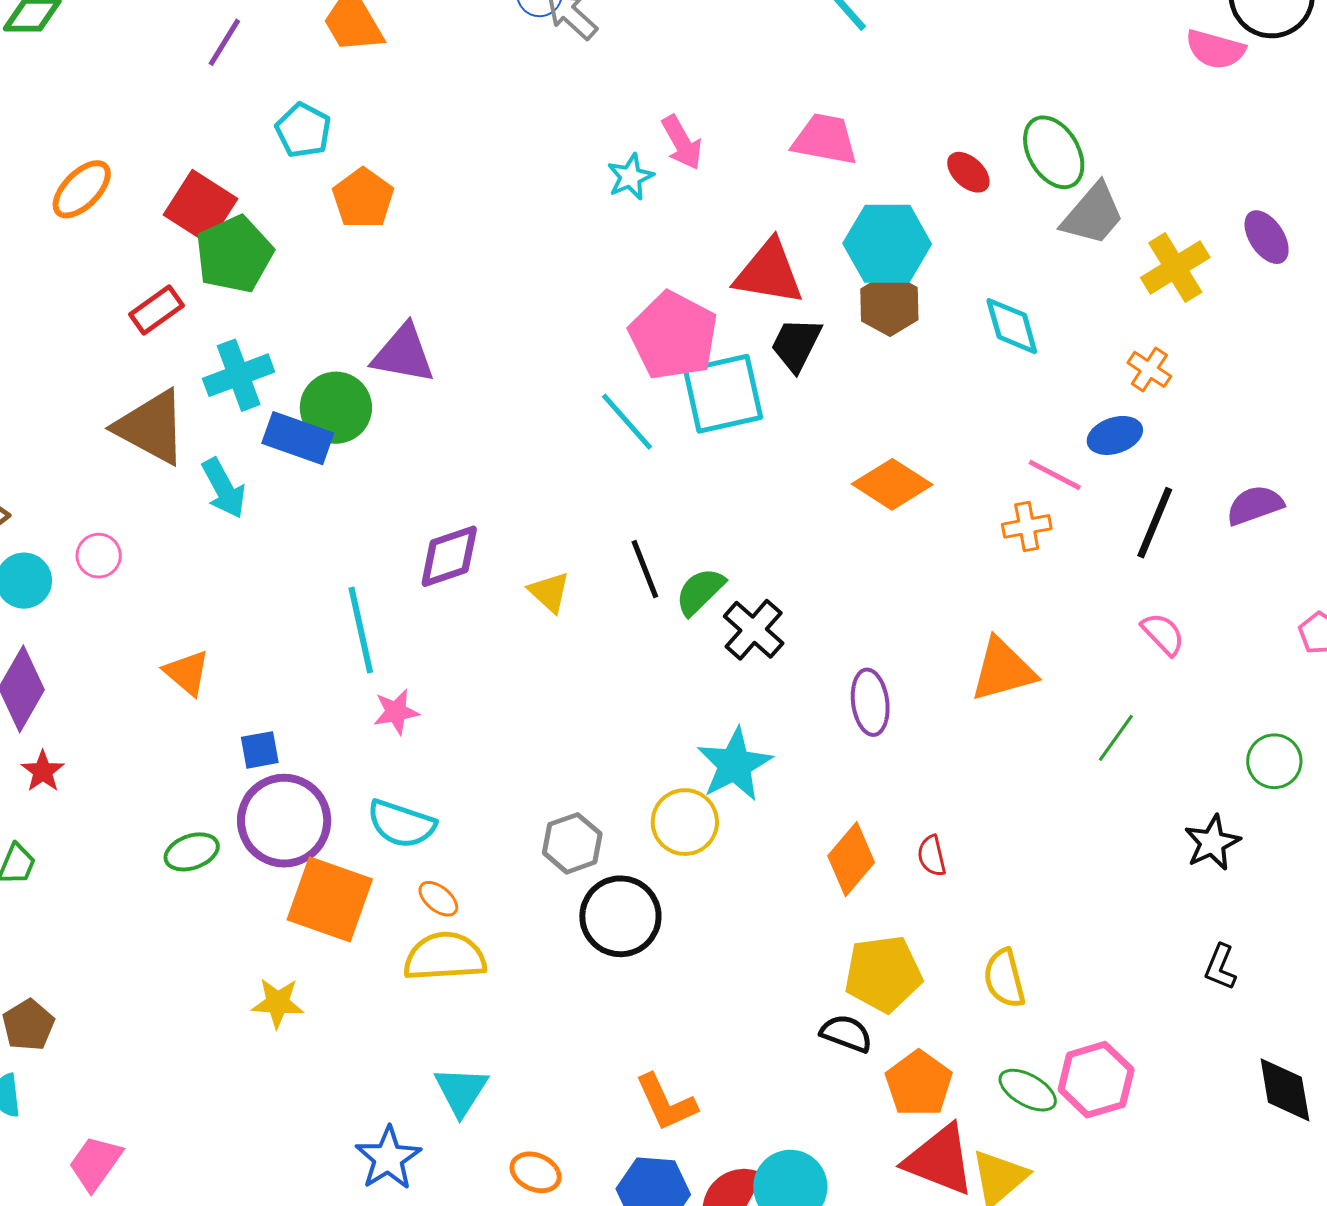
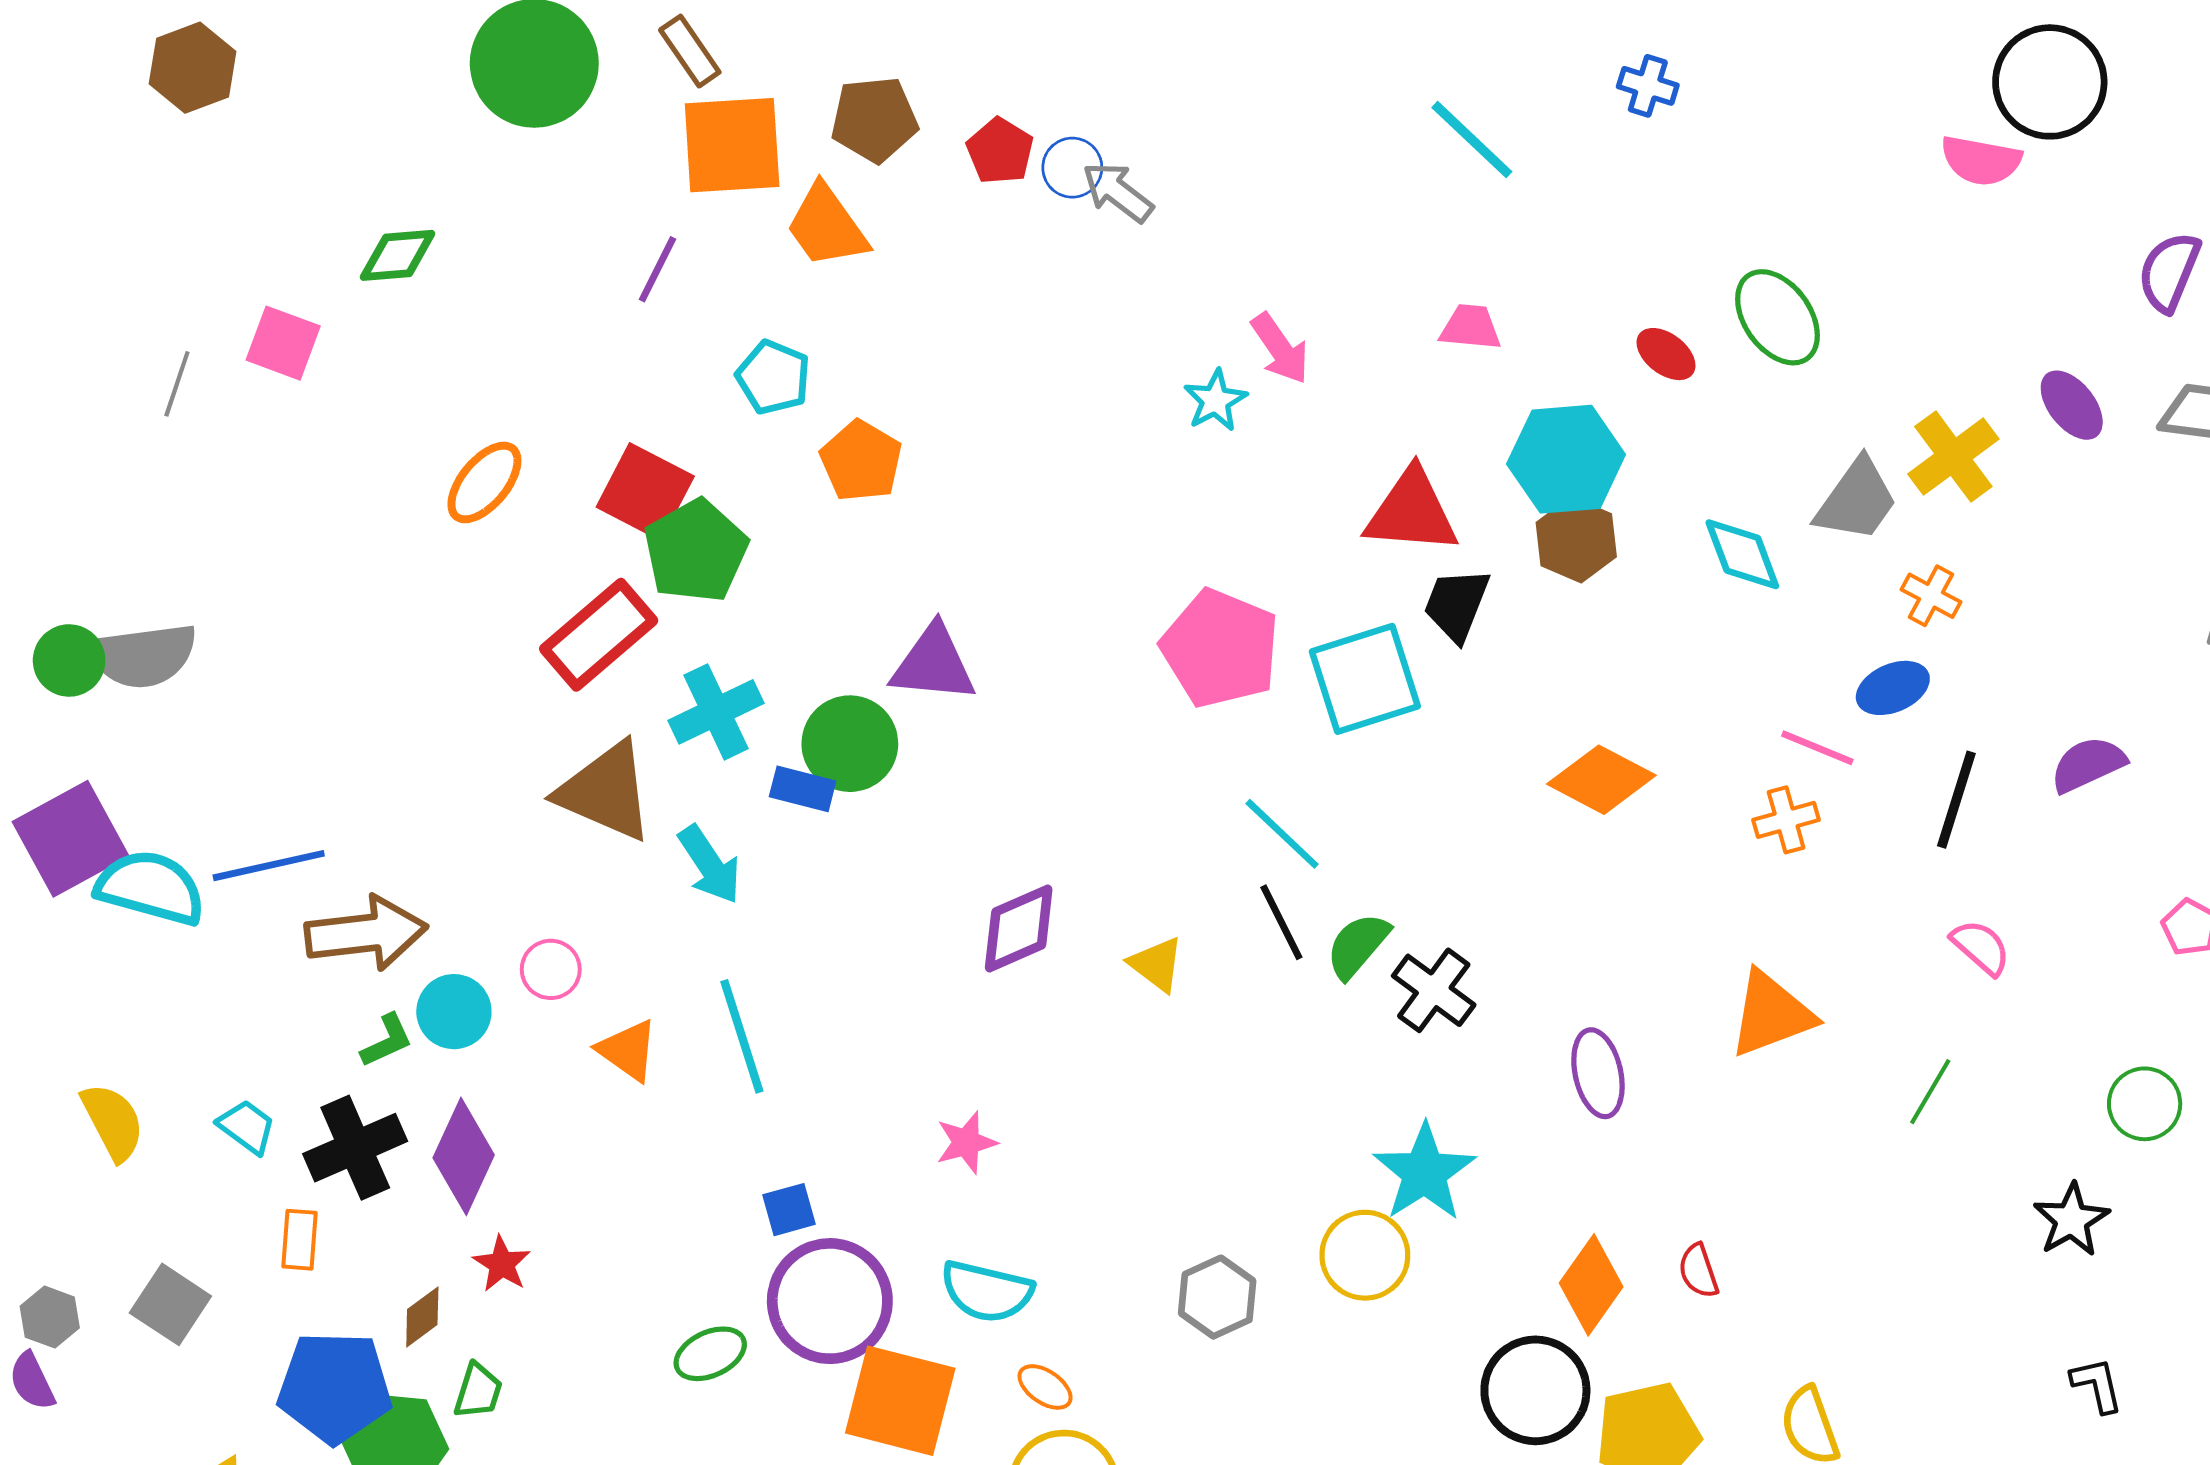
pink trapezoid: (825, 139) -> (1471, 327), size x0.7
gray trapezoid: (1093, 214) -> (1857, 500), moved
red rectangle: (156, 310) -> (599, 635), size x1.6
pink pentagon: (673, 336) -> (1220, 648), moved
cyan line: (627, 422) -> (1282, 834), moved
blue rectangle: (298, 438) -> (803, 789), size x0.7
cyan line: (361, 630) -> (742, 1036), moved
orange triangle: (187, 673) -> (628, 1050), moved
black circle: (620, 916) -> (1535, 1390), moved
black L-shape: (1220, 967) -> (2097, 1385), turned 150

